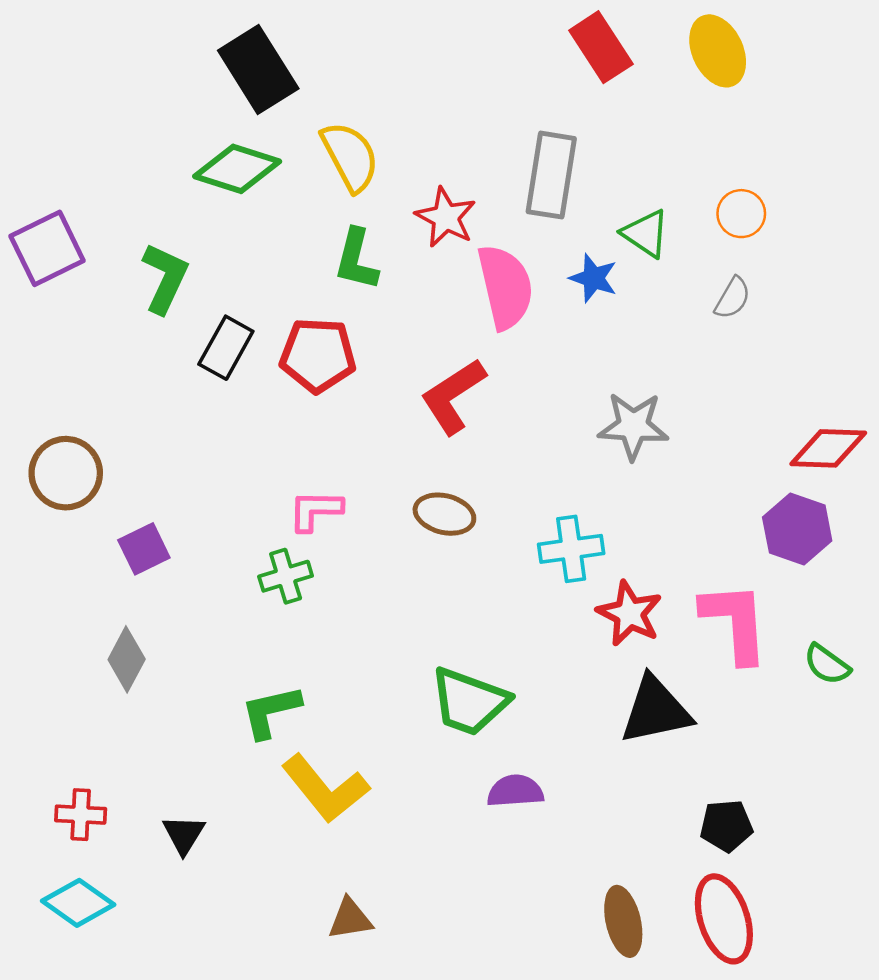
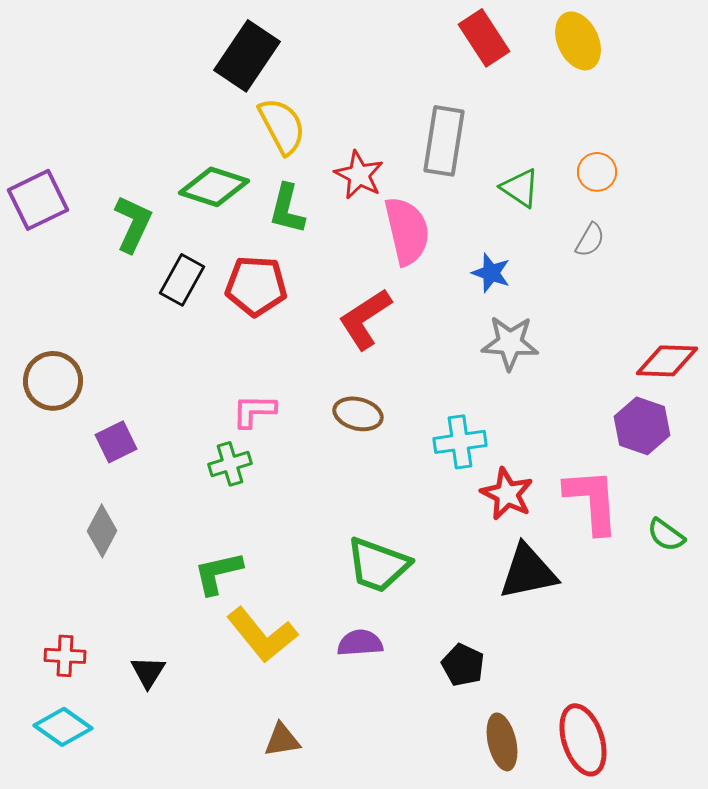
black rectangle: (258, 70) -> (247, 56), moved, turned 66
green diamond: (237, 169) -> (214, 187), moved
blue star: (593, 278) -> (491, 273), moved
purple semicircle: (515, 791) -> (360, 643), moved
black pentagon: (726, 826) -> (463, 665), moved, turned 30

